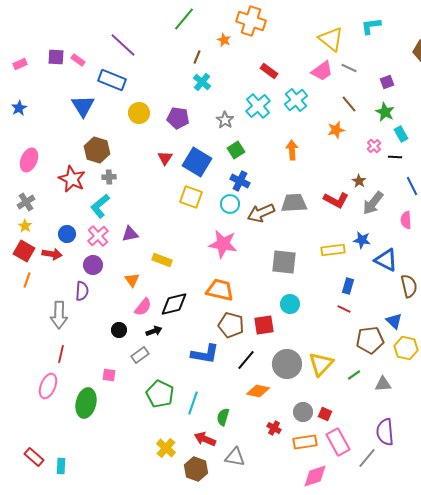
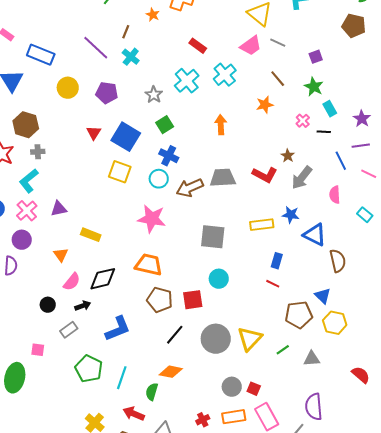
purple line: (123, 45) -> (96, 48), moved
blue L-shape: (205, 354) -> (118, 329), moved, turned -32
orange diamond: (258, 391) -> (171, 372), moved
red cross: (274, 428) -> (203, 420), moved, turned 32

